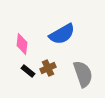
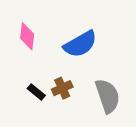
pink diamond: (22, 44) -> (27, 36), moved

